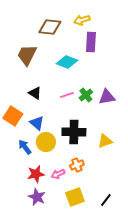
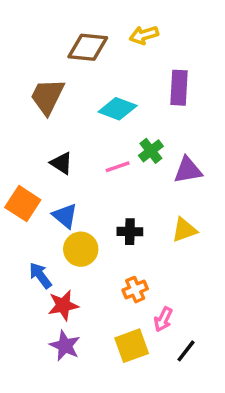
purple rectangle: (91, 42) -> (179, 88), moved
green cross: (86, 95) -> (151, 151), moved
black cross: (74, 132) -> (130, 232), size x0.6
yellow triangle: (105, 141) -> (184, 230), moved
blue arrow: (25, 147) -> (40, 275), moved
pink arrow: (58, 174) -> (163, 319), moved, turned -40

